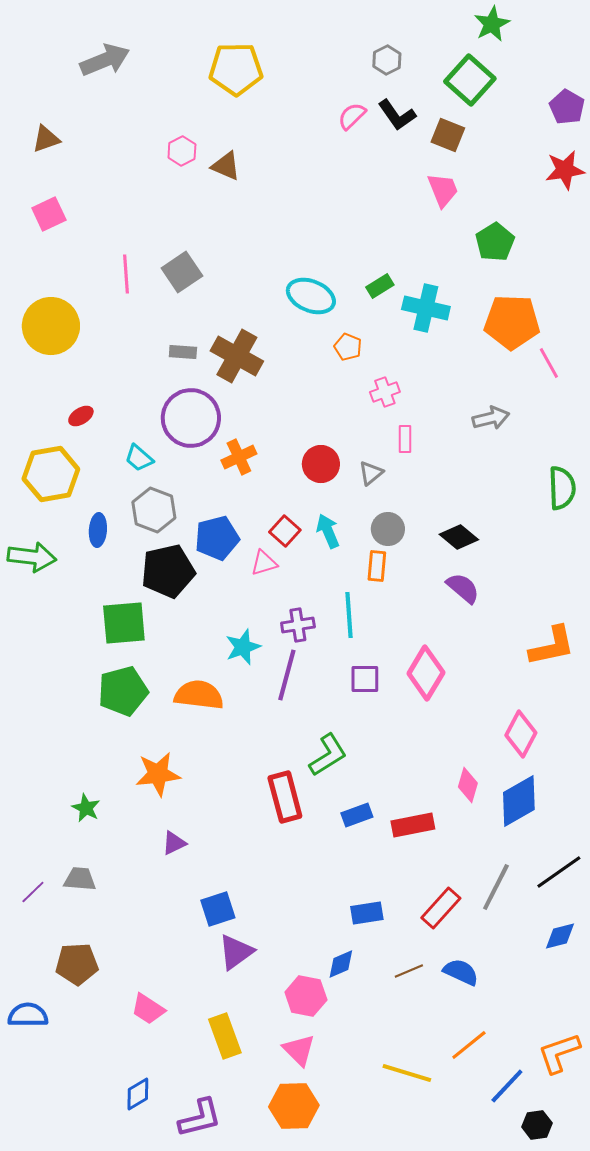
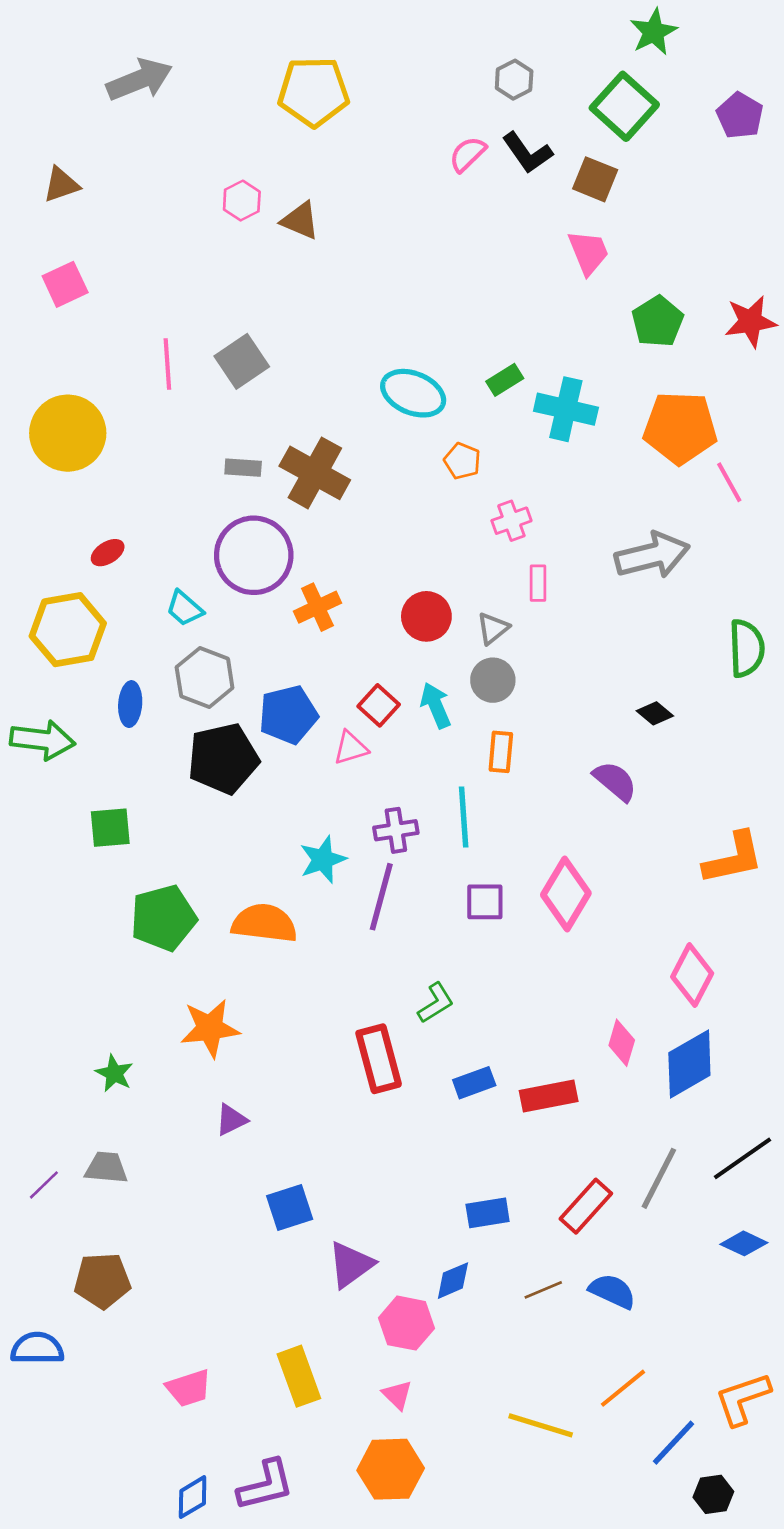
purple pentagon: (567, 107) -> (740, 116), moved
red star: (565, 170) -> (751, 321), moved
gray arrow: (491, 418) -> (652, 555), size x1.5
gray circle: (388, 529) -> (493, 680), moved
black diamond: (459, 537) -> (655, 713), moved, size x0.7
green square: (124, 623) -> (110, 828), moved, size x0.7
green L-shape: (328, 755) -> (436, 1003), size x0.7
blue diamond: (560, 936) -> (744, 1243), turned 40
purple triangle: (236, 952) -> (351, 1265), moved
pink trapezoid: (148, 1009) -> (189, 1388), moved, turned -51
pink triangle: (299, 1050) -> (397, 1395), size x0.7
blue diamond: (138, 1094) -> (193, 1497), moved

